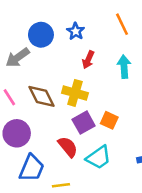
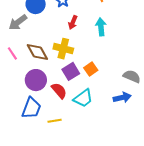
orange square: (109, 120) -> (91, 69), turned 32
purple circle: (17, 133) -> (36, 80), moved

